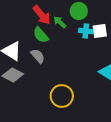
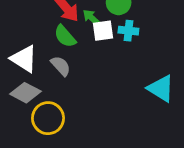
white square: (100, 31) -> (103, 31), moved
yellow circle: (62, 96) -> (48, 118), moved

